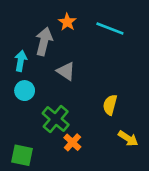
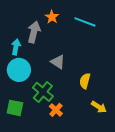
gray triangle: (66, 71) -> (58, 62), moved
cyan circle: (25, 91) -> (19, 70), size x1.5
green square: (22, 155) -> (15, 108), moved

